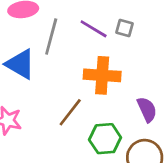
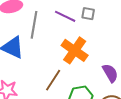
orange cross: (102, 75) -> (75, 50), turned 36

